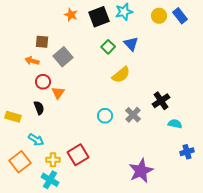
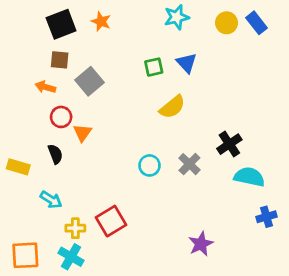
black square: (99, 17) -> (61, 24), moved
green square: (108, 47) -> (154, 67), turned 32
cyan semicircle: (175, 124) -> (249, 177), size x1.5
orange square: (20, 162) -> (25, 255), moved, turned 35
purple star: (141, 171) -> (201, 244), size x0.7

